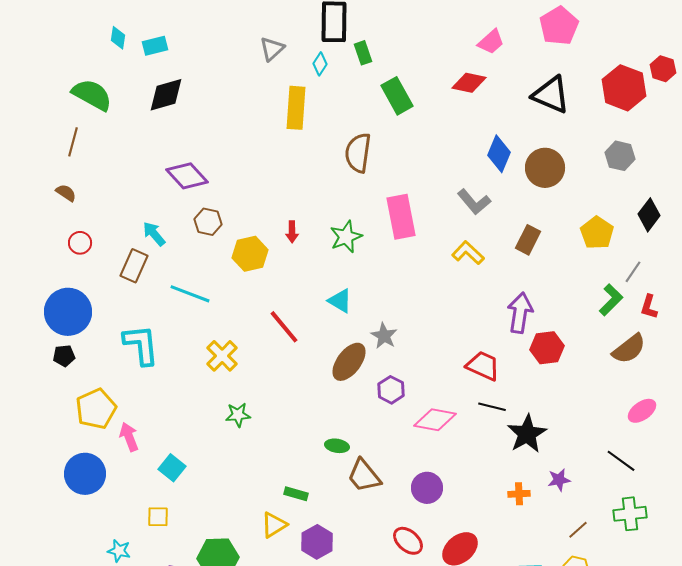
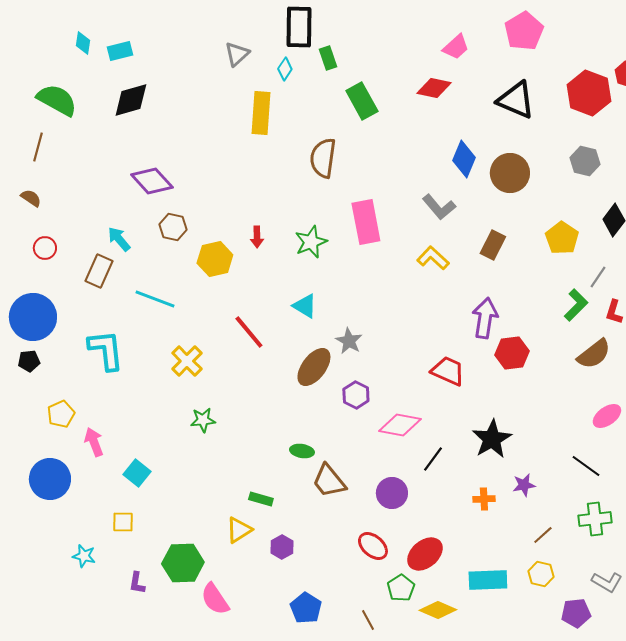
black line: (492, 407) -> (433, 459), moved, turned -68
yellow pentagon: (96, 409) -> (61, 414), size x0.7
purple hexagon: (317, 542) -> (282, 547), size x0.7

